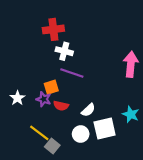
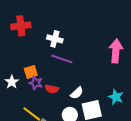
red cross: (53, 29) -> (21, 26), moved
orange square: (51, 87) -> (31, 72), moved

